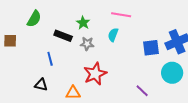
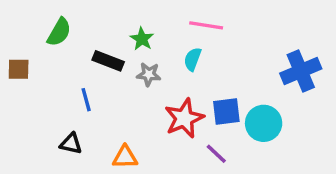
blue square: (151, 48) -> (226, 112), moved
cyan circle: (172, 73) -> (264, 123), moved
red star: (95, 74) -> (184, 118), moved
purple line: (142, 91) -> (216, 154), moved

